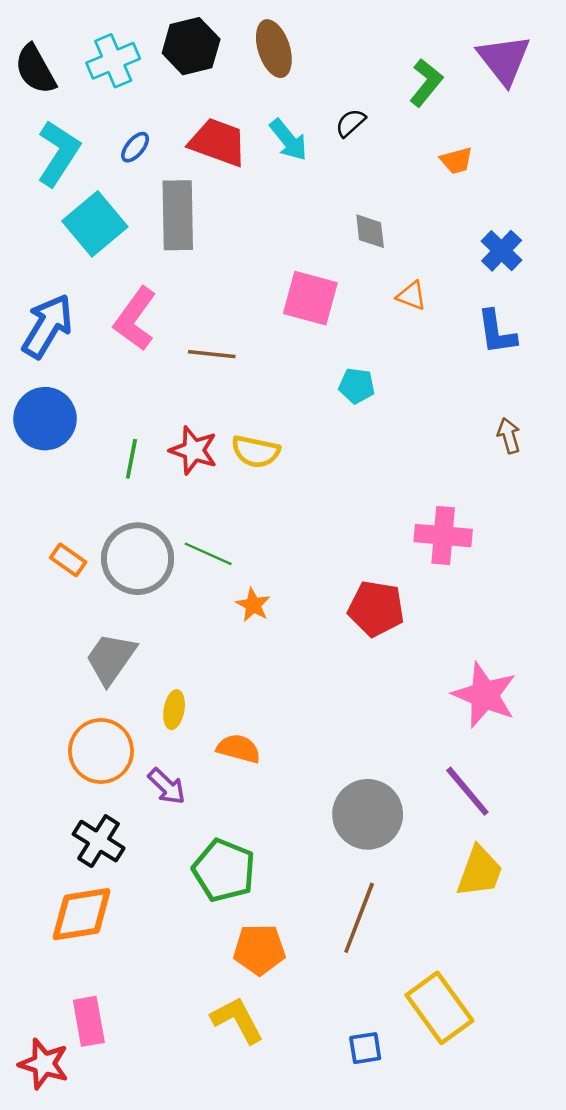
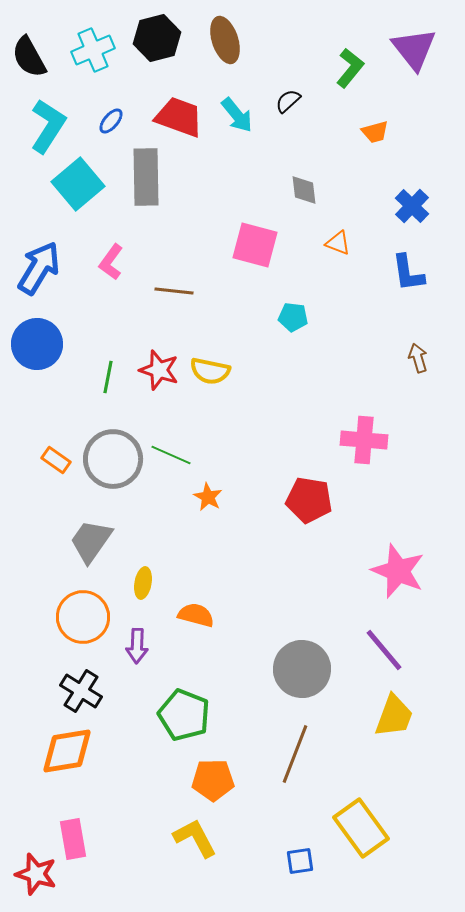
pink L-shape: (135, 319) -> (111, 262), size x0.7
purple arrow: (167, 786) -> (137, 646), turned 48

